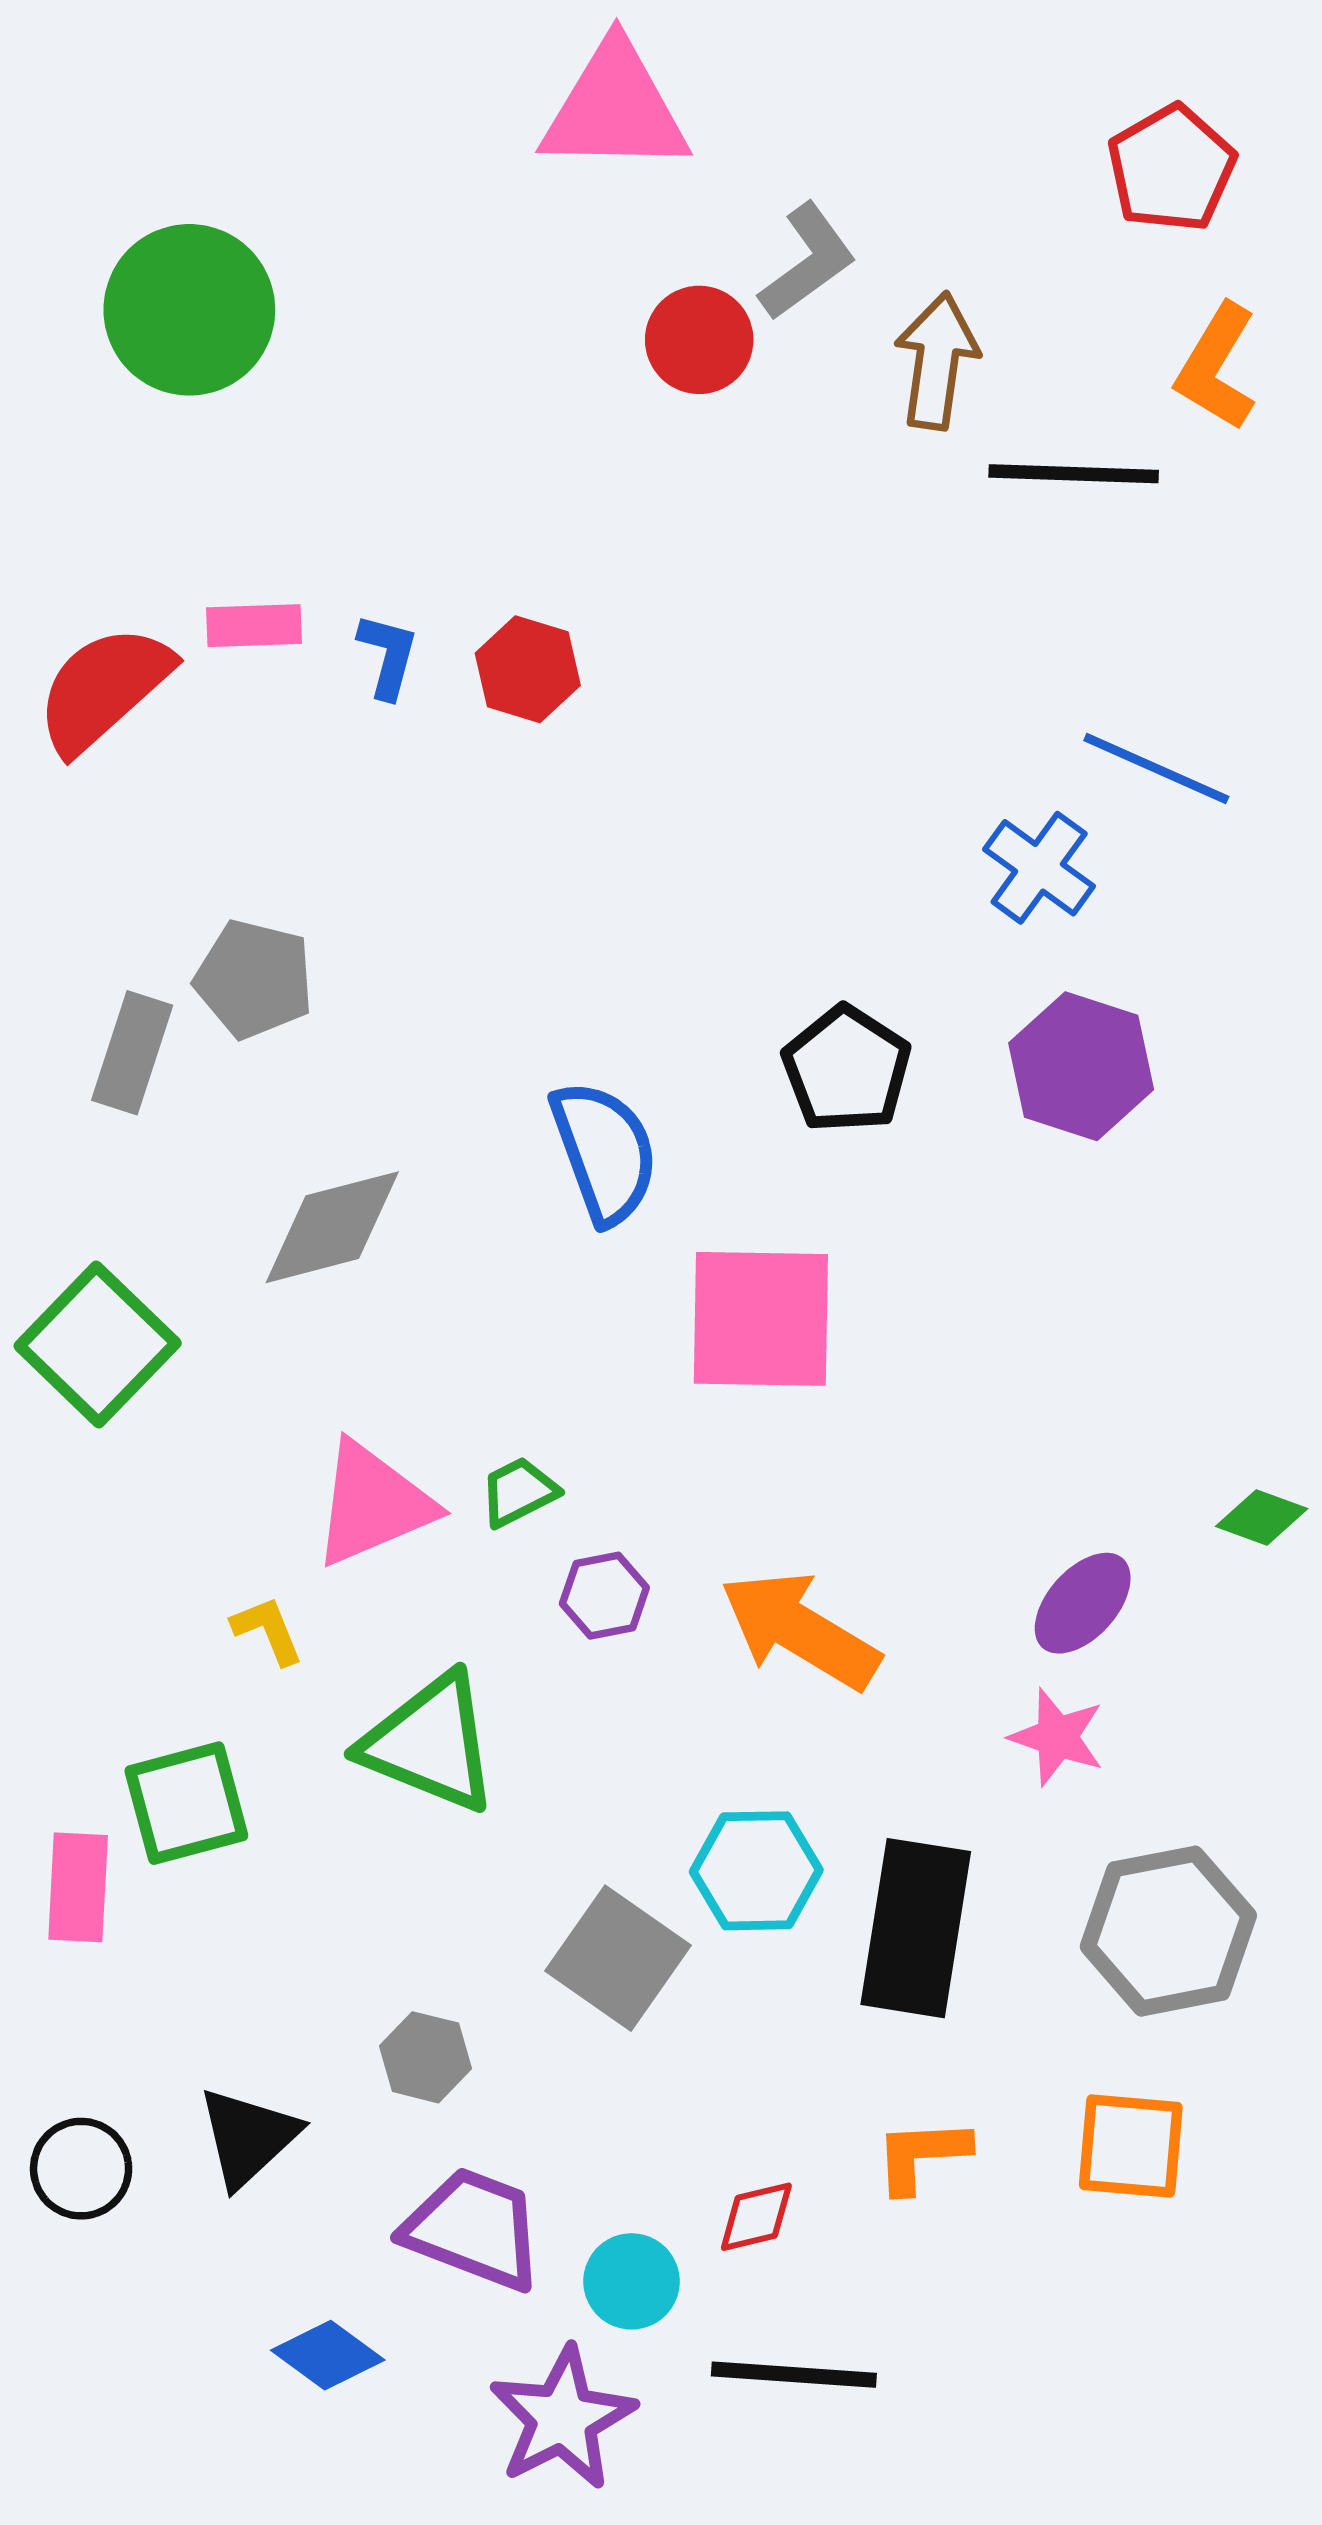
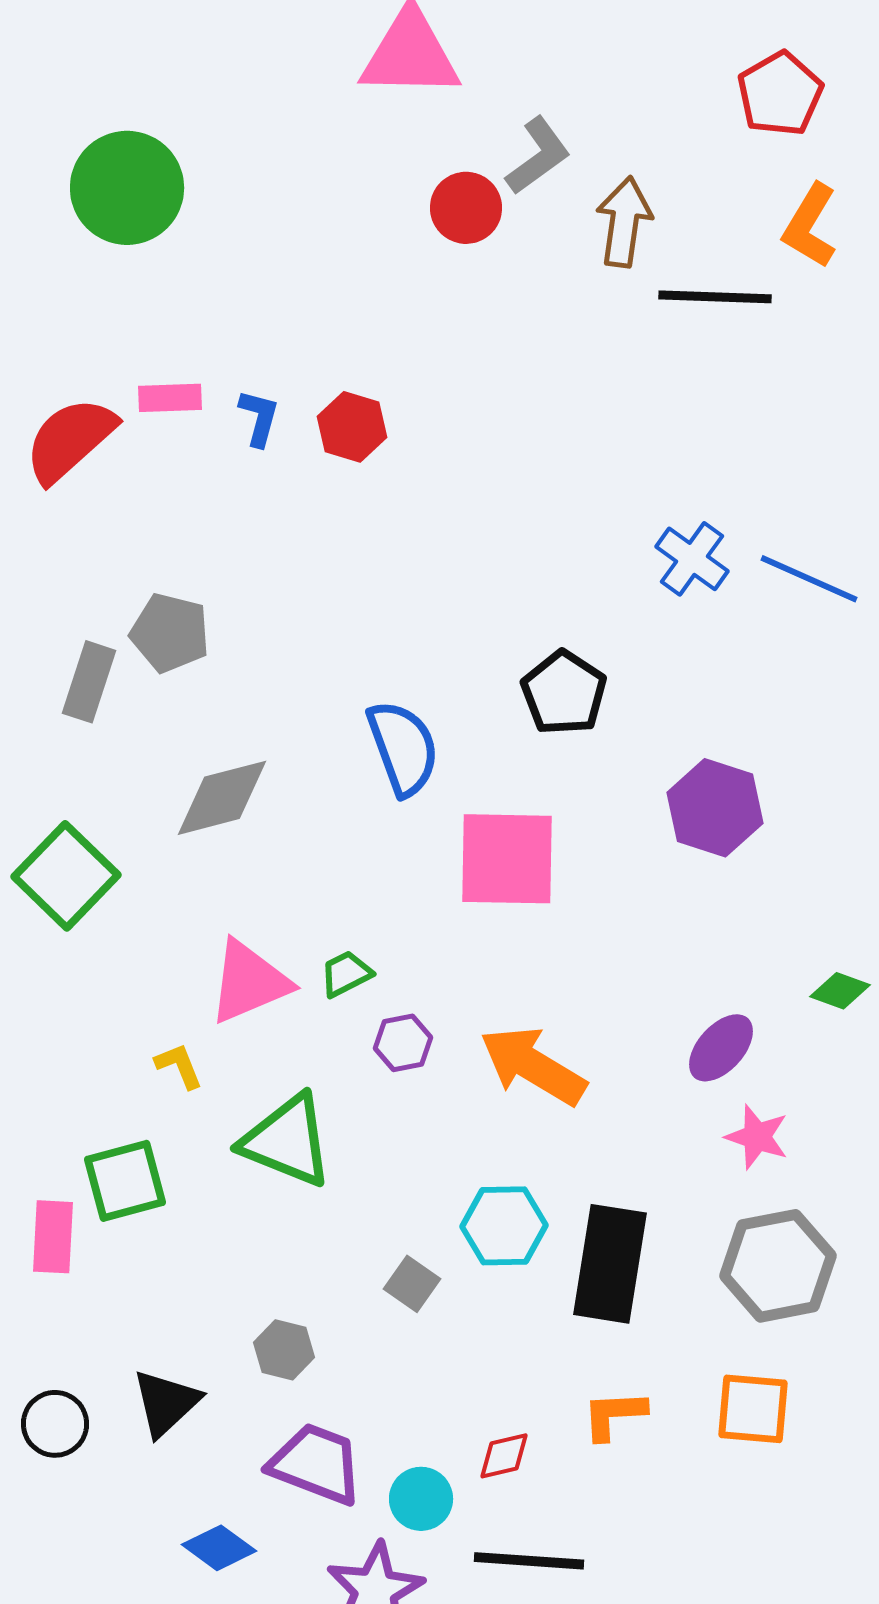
blue line: (1156, 768) -> (809, 579), moved
purple hexagon: (1081, 1066) -> (715, 808), moved
pink star: (1057, 1737) -> (757, 1137), moved
gray square: (618, 1958) -> (412, 1284), size x0.6

